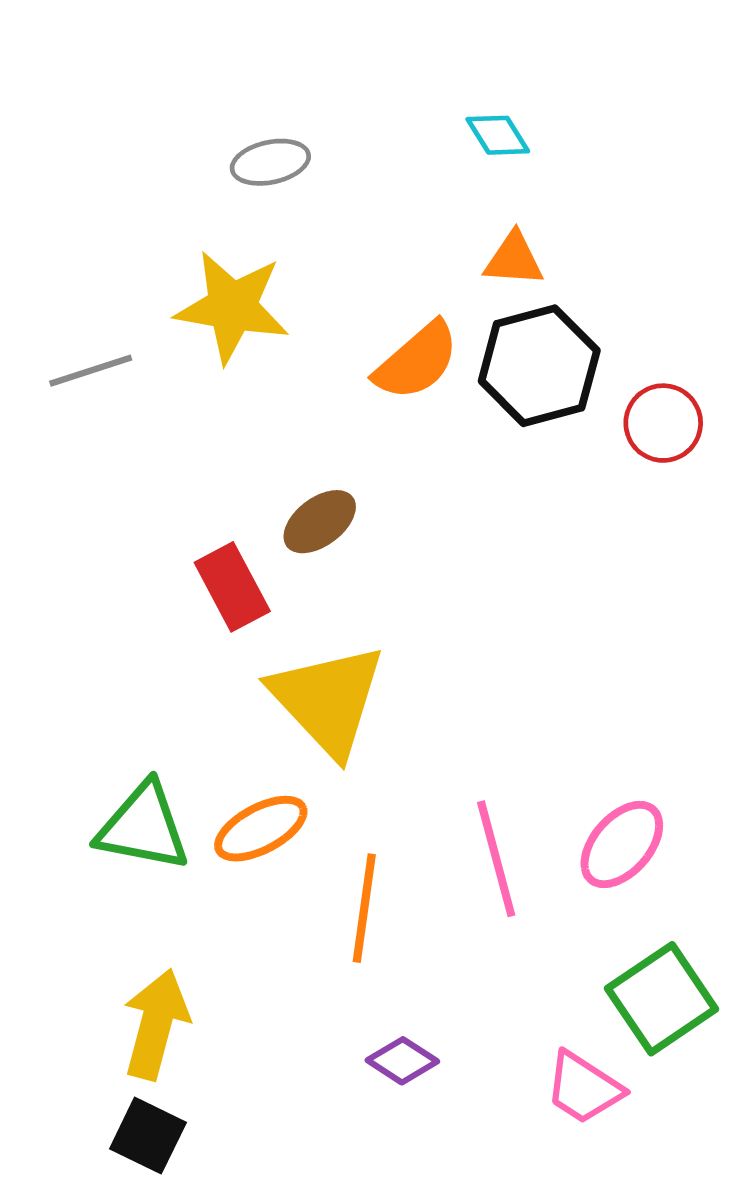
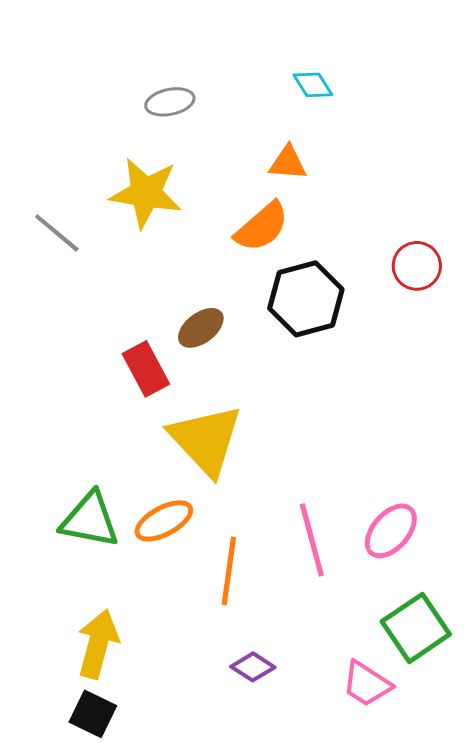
orange triangle: (514, 259) -> (288, 163), moved
black hexagon: (539, 366) -> (306, 299), moved
gray line: (91, 371) -> (57, 233), turned 58

